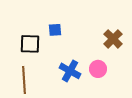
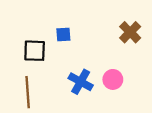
brown cross: (113, 39) -> (130, 32), moved

